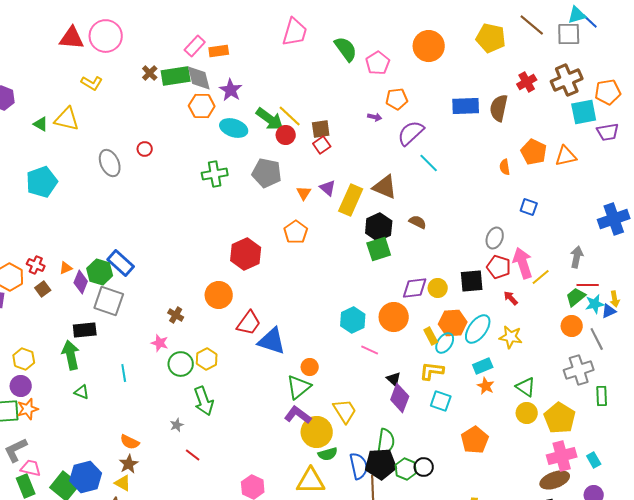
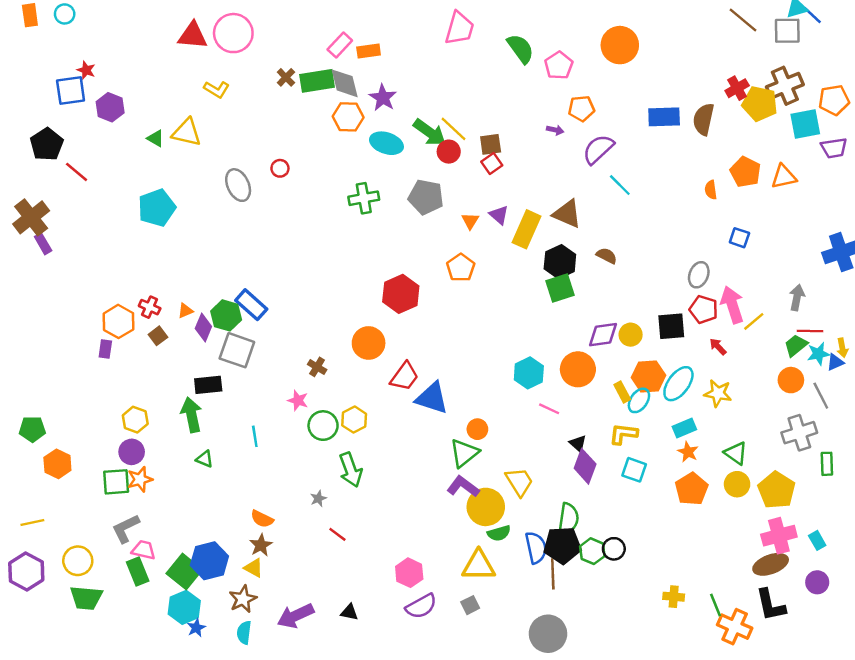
yellow pentagon: (491, 38) -> (760, 104), moved
orange pentagon: (475, 440) -> (692, 489), moved

